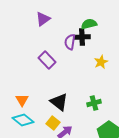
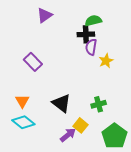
purple semicircle: (70, 42) -> (91, 47), moved
purple rectangle: (47, 60) -> (33, 62), moved
yellow square: (53, 123) -> (81, 125), moved

